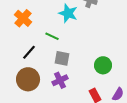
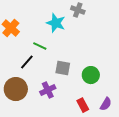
black line: (29, 52) -> (27, 62), moved
gray square: (62, 58) -> (63, 68), moved

